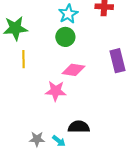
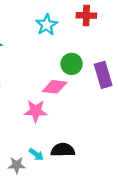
green circle: (65, 37) -> (72, 64), moved
cyan arrow: (59, 141) -> (36, 154), moved

